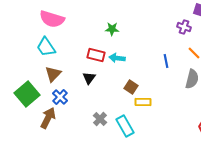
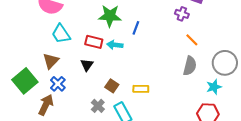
green star: (112, 29) -> (110, 16), size x1.6
cyan trapezoid: (46, 47) -> (61, 34), moved
blue line: (166, 61) -> (136, 28), moved, turned 32
brown square: (131, 87) -> (112, 86), moved

